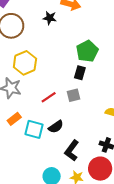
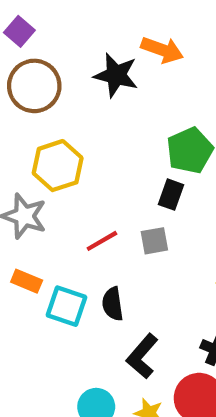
black star: (50, 18) -> (116, 75), size x1.5
orange rectangle: (14, 119) -> (27, 281), turned 56
black semicircle: (56, 127) -> (113, 304), turned 112

